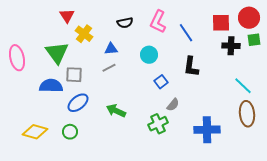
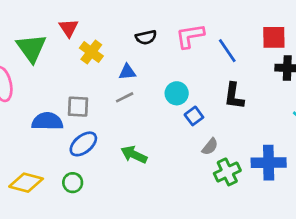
pink L-shape: (158, 22) -> (190, 36), turned 55
green triangle: (57, 53) -> (31, 48), moved
cyan circle: (149, 55) -> (177, 93), moved
green cross: (158, 124) -> (227, 172), moved
blue cross: (207, 130) -> (269, 163), moved

